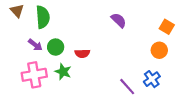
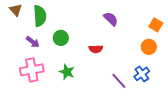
green circle: (56, 47) -> (61, 38), moved
red semicircle: (82, 53) -> (96, 49), moved
green star: (63, 72) -> (67, 72), moved

